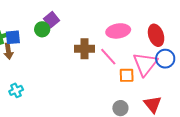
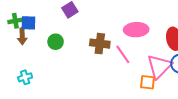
green circle: (42, 29) -> (56, 42), moved
orange square: (127, 75) -> (148, 82), moved

